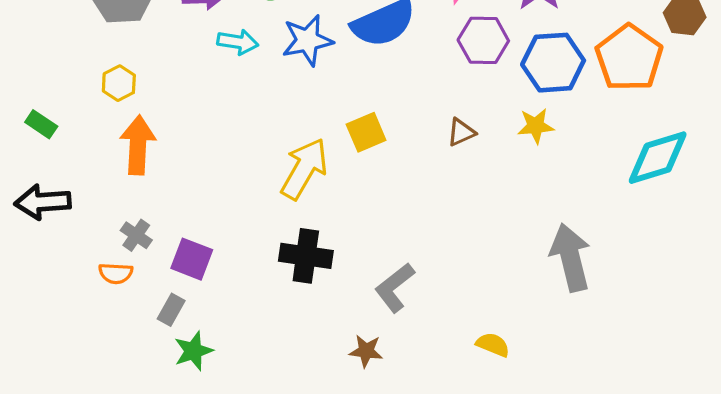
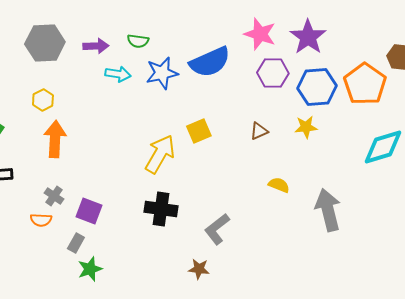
yellow semicircle: (493, 345) -> (279, 185), moved

